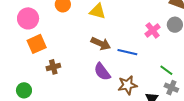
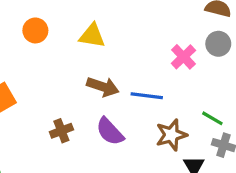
brown cross: (53, 67) -> (61, 131), moved
brown star: (127, 85) -> (171, 135), moved

